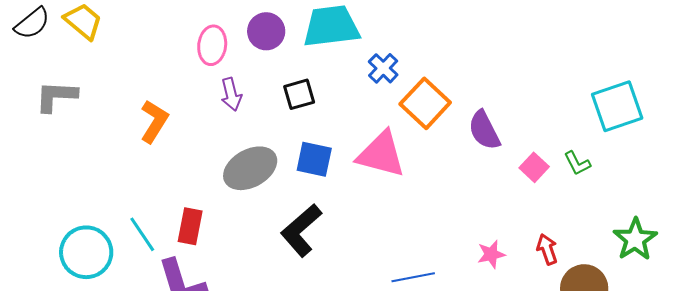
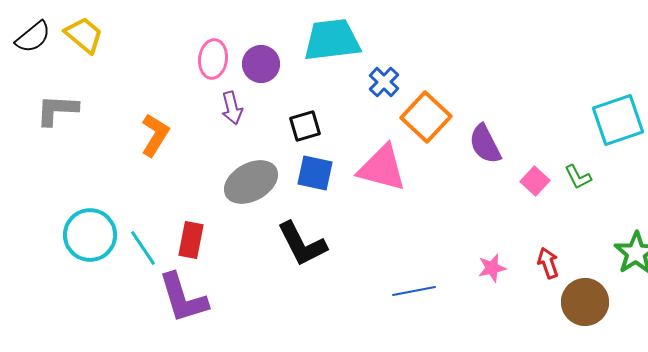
purple circle: (266, 31) -> (261, 64), moved
black square: (299, 94) -> (305, 126), moved
black L-shape: (301, 230) -> (302, 244), turned -76
cyan circle: (86, 252) -> (90, 235), moved

